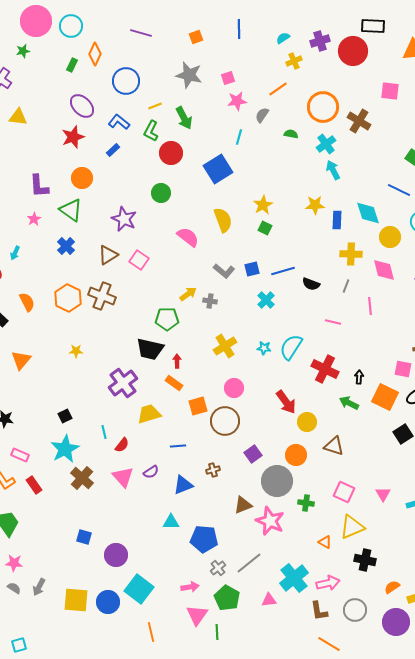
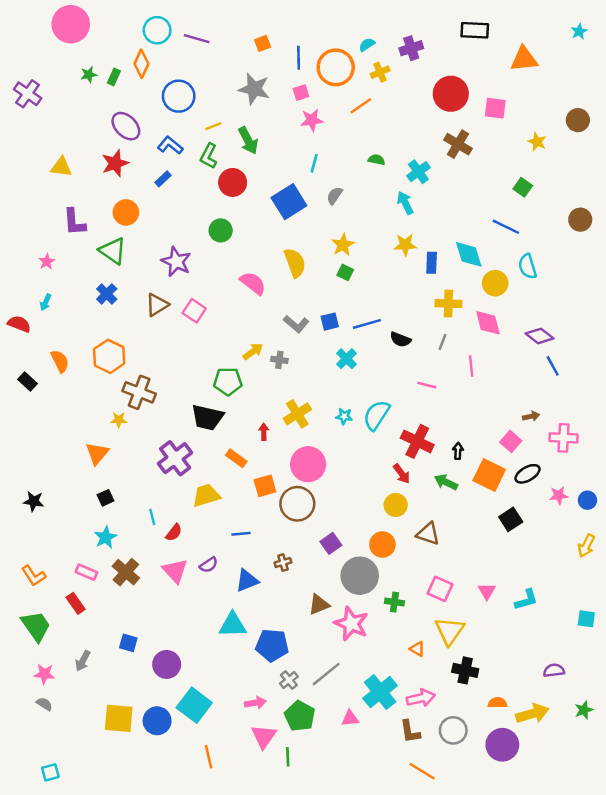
cyan circle: (71, 26) -> (157, 30), moved
blue line: (239, 29) -> (299, 58), moved
green star: (23, 51) -> (89, 75), moved
red circle: (353, 51) -> (451, 94), moved
orange circle: (323, 107) -> (336, 67), moved
gray semicircle: (262, 115) -> (334, 196), moved
yellow triangle: (18, 117) -> (61, 167), moved
cyan arrow: (333, 170) -> (405, 203), moved
pink star: (34, 219) -> (47, 262), moved
brown cross: (102, 296) -> (139, 392), moved
orange triangle: (21, 360) -> (97, 453), moved
red arrow: (177, 361) -> (264, 432), moved
pink square: (403, 369) -> (511, 441), turned 30
pink circle: (234, 388) -> (308, 464), size x1.5
red arrow: (286, 402) -> (402, 474), moved, size x0.7
cyan star: (65, 449) -> (106, 537), size x0.7
pink rectangle: (20, 455) -> (86, 572), moved
red rectangle: (34, 485) -> (76, 603), moved
cyan triangle: (171, 522) -> (233, 625), size x1.4
yellow triangle: (352, 527) -> (450, 631), turned -32
gray arrow: (39, 587) -> (83, 661), moved
orange semicircle: (392, 587) -> (498, 703), turned 35

